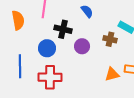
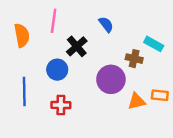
black cross: (63, 29) -> (77, 46), turned 36
purple circle: (82, 46) -> (111, 79), moved, size x1.5
red cross: (50, 77) -> (61, 105), size x0.7

